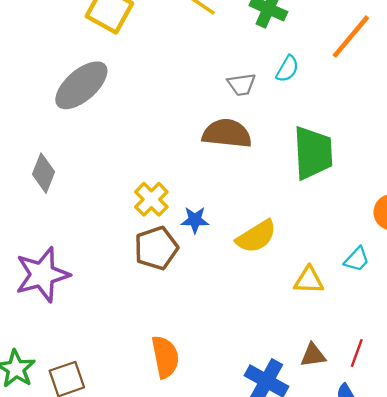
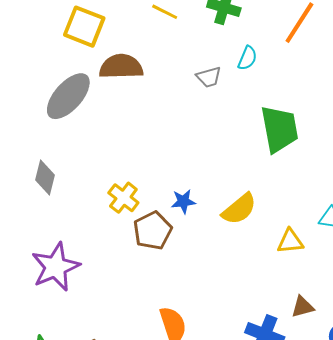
brown semicircle: (227, 134) -> (121, 67), moved
yellow cross: (151, 199) -> (123, 198), moved

